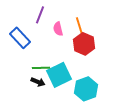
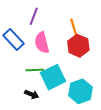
pink semicircle: (58, 29) -> (42, 43), moved, size x1.5
black arrow: (38, 82) -> (32, 94), moved

